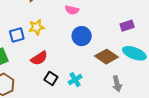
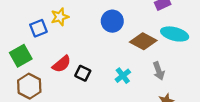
red semicircle: (39, 58) -> (62, 64), moved
cyan cross: (75, 80) -> (123, 76), moved

